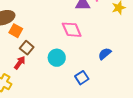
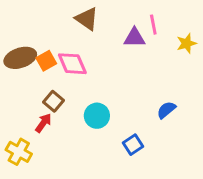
pink diamond: (72, 30) -> (72, 64), moved
orange square: (16, 31) -> (46, 61), moved, turned 32

